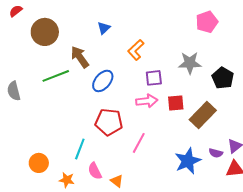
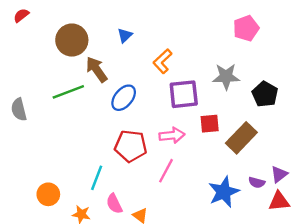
brown circle: (45, 32) -> (72, 40), moved
purple square: (154, 78) -> (184, 94), size x1.5
pink arrow: (147, 101) -> (172, 135), moved

